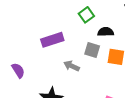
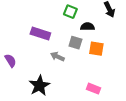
green square: (86, 15) -> (70, 12), turned -32
purple rectangle: (52, 40) -> (40, 34), turned 36

